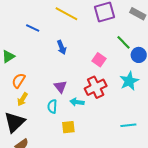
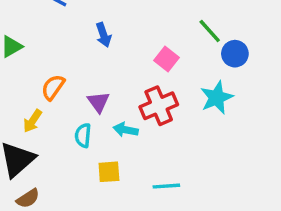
orange semicircle: (19, 81) -> (53, 87), moved
cyan line: (128, 125) -> (166, 186), moved

